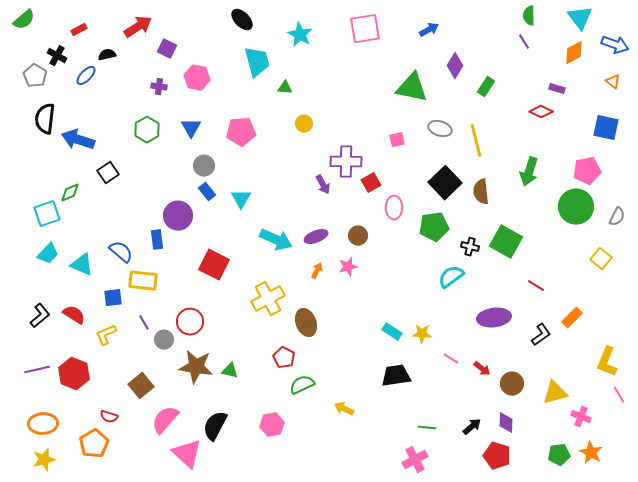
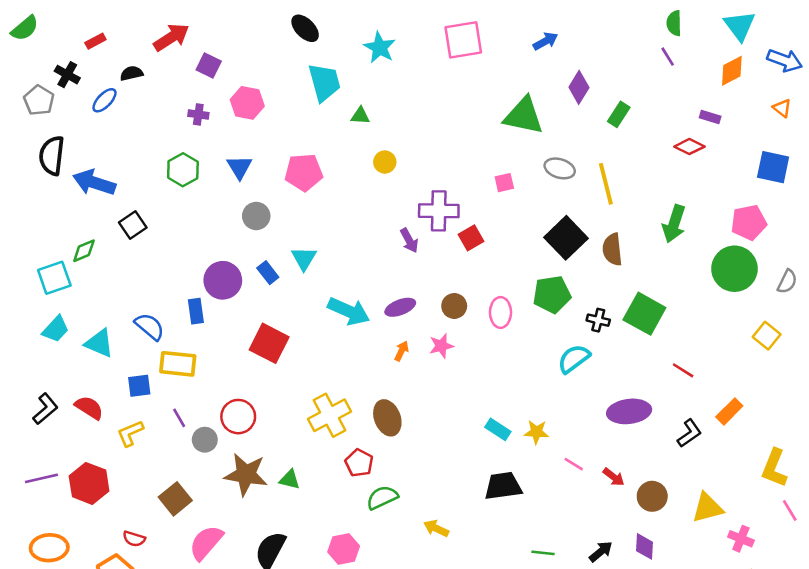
blue rectangle: (207, 192) -> (268, 273), moved
pink ellipse: (394, 208) -> (500, 312), moved
yellow cross: (268, 299) -> (329, 415), moved

